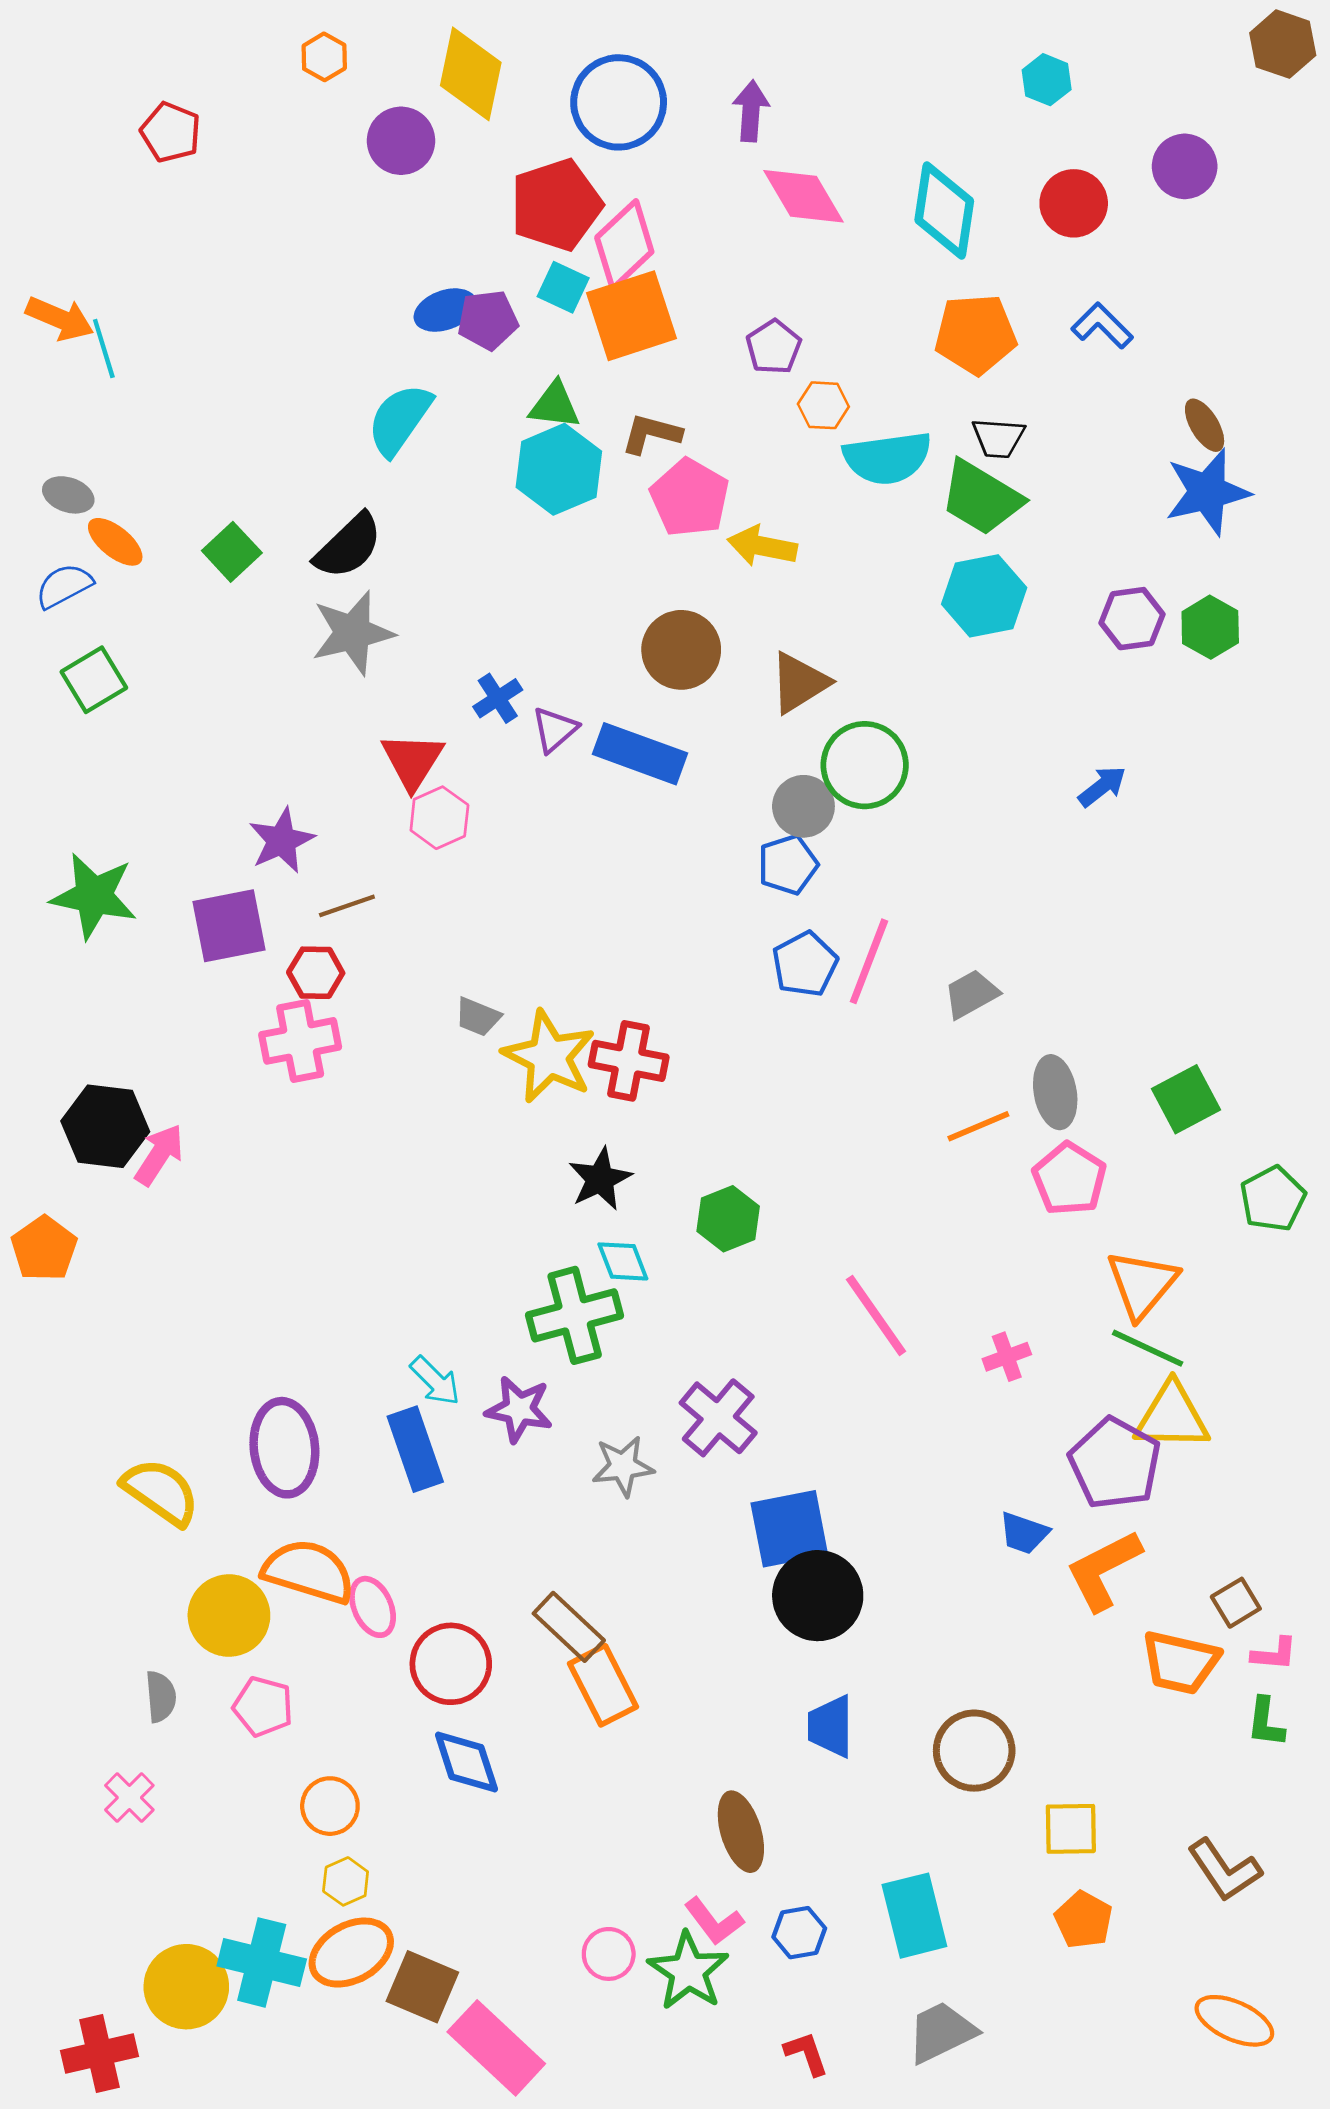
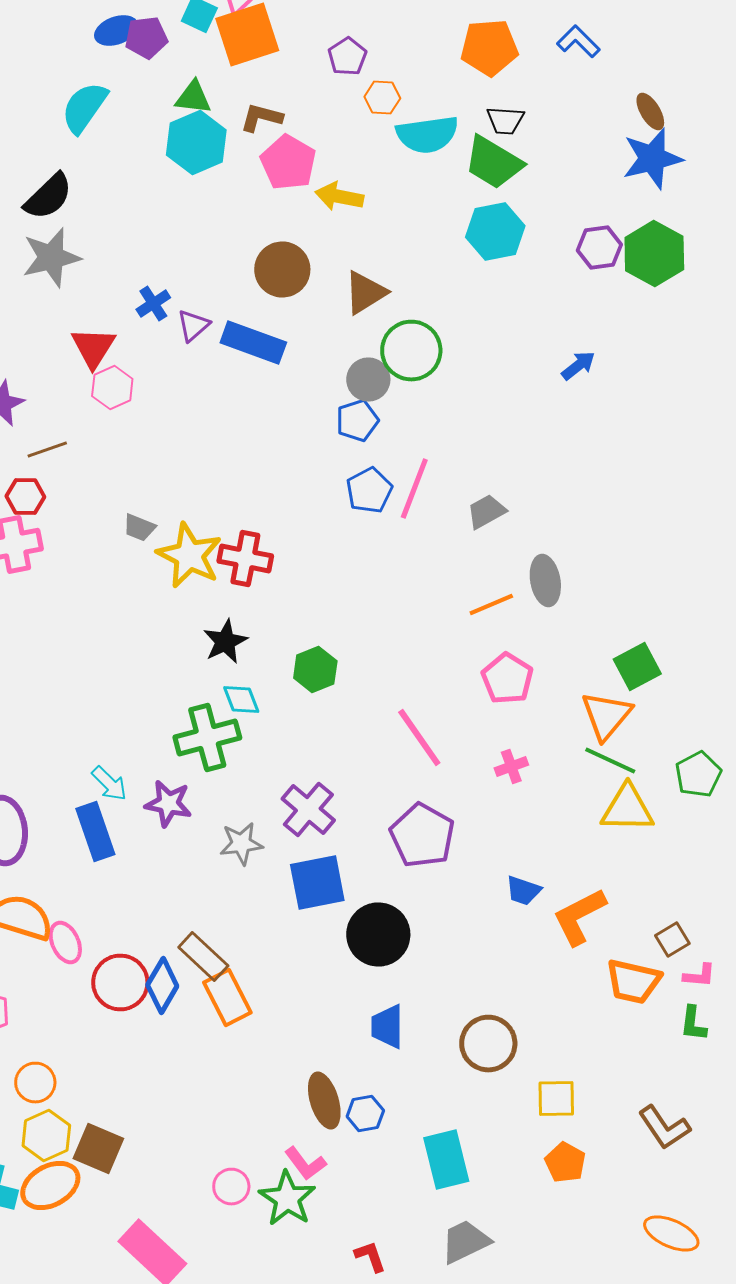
green hexagon: (1210, 627) -> (654, 254), size x1.5
green square: (1186, 1099) -> (637, 666), moved
pink pentagon: (1069, 1179) -> (507, 678), moved
green pentagon: (1273, 1199) -> (698, 774), moved
purple pentagon: (1115, 1463) -> (422, 836), moved
blue square: (789, 1529) -> (317, 882), moved
blue diamond: (466, 1762) -> (162, 986), moved, turned 48
yellow hexagon: (346, 1881) -> (46, 1136), size x1.5
blue hexagon: (799, 1933) -> (365, 1114), moved
brown square: (422, 1987) -> (98, 1148), moved

